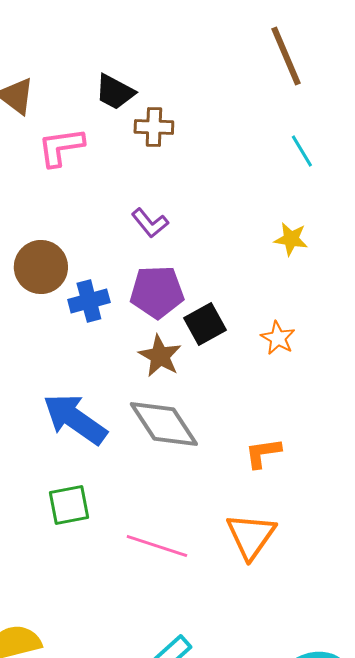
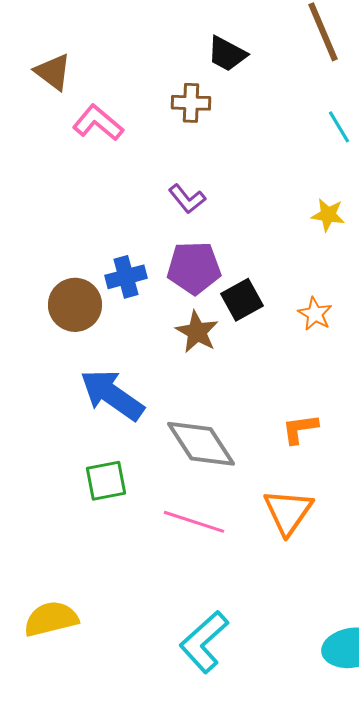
black trapezoid: (115, 92) -> (227, 54), moved
pink L-shape: (61, 147) -> (98, 123), turned 48
brown circle: (41, 267) -> (75, 305), moved
gray diamond: (164, 424) -> (201, 444), moved

